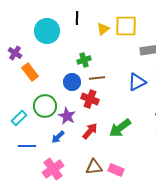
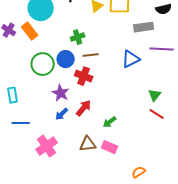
orange rectangle: (30, 72) -> (30, 31), moved
green circle: (45, 106) -> (43, 64), moved
cyan rectangle: (19, 118) -> (13, 95), turned -56
green arrow: (120, 128) -> (110, 122), moved, size x0.6
blue arrow: (58, 137) -> (62, 114), moved

